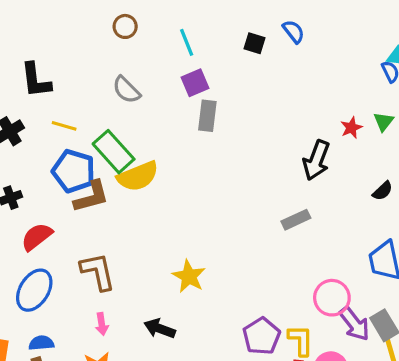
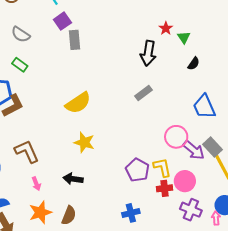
green triangle: (384, 122) -> (184, 37), moved
green rectangle: (114, 152) -> (20, 65), moved, size x0.6
yellow semicircle: (138, 176) -> (78, 103), moved

